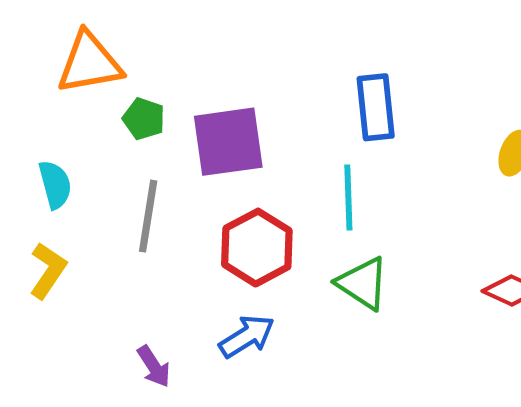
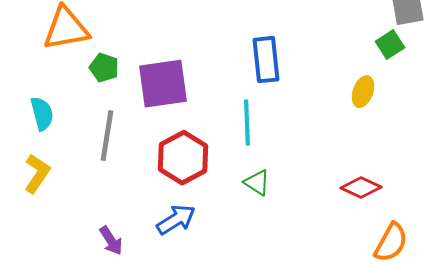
green triangle: (363, 283) -> (257, 183), size x0.7

